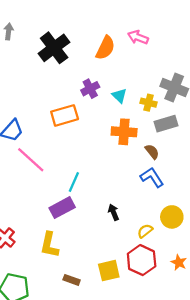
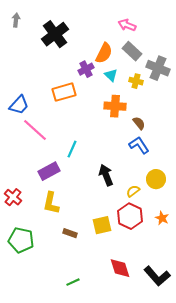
orange semicircle: (105, 48) -> (104, 53), moved
gray rectangle: (166, 124) -> (132, 51), moved, turned 60
purple rectangle: (62, 208) -> (49, 171), moved
black arrow: (114, 212) -> (106, 175), size x1.5

